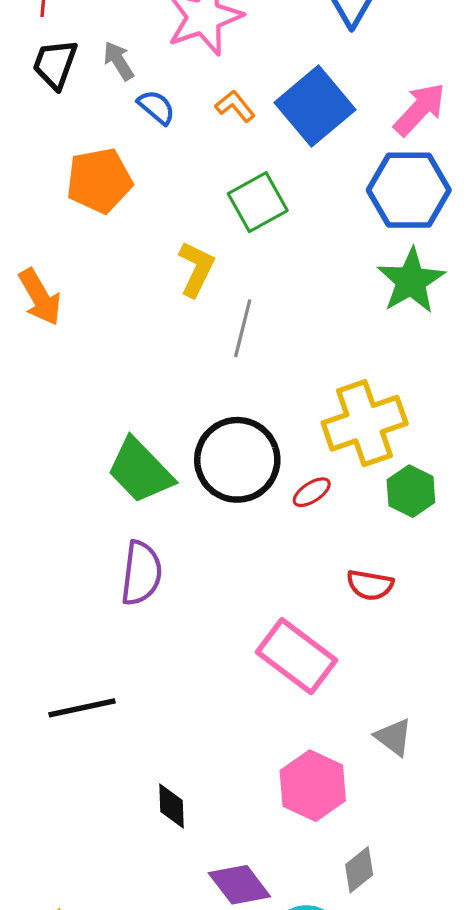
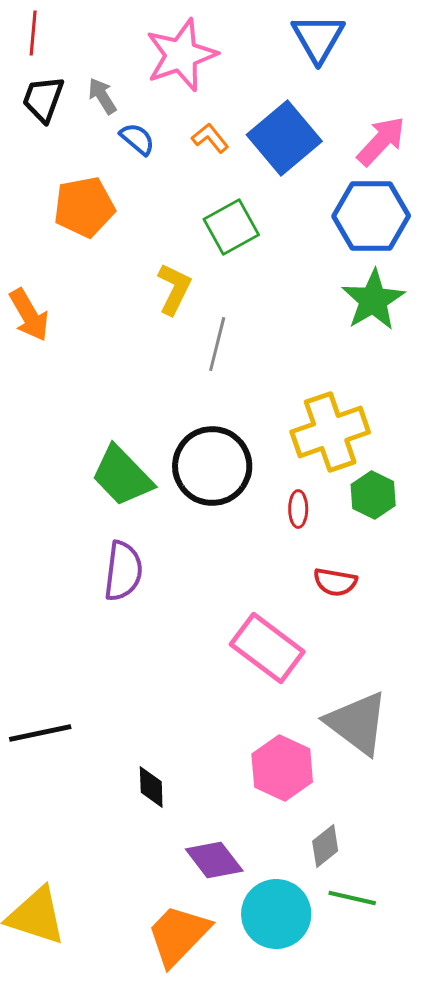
red ellipse: (312, 492) -> (298, 509), moved, turned -57
black line: (82, 708) -> (40, 733), moved
gray triangle: (394, 737) -> (357, 723), size x1.8

